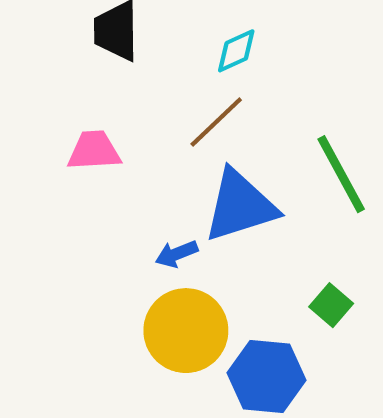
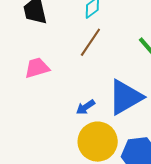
blue triangle: (240, 206) -> (125, 97), moved

